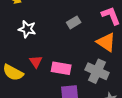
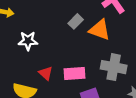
orange triangle: (106, 42) -> (100, 30), moved

